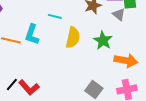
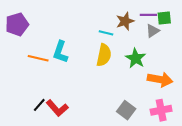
gray triangle: (119, 14) -> (153, 31), turned 48
cyan line: (55, 16) -> (106, 33), moved

